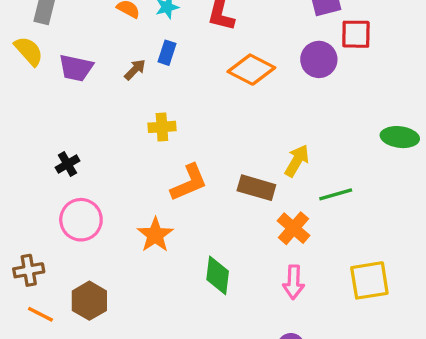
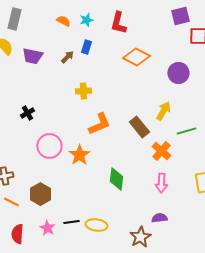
purple circle: (319, 59) -> (178, 73), moved
brown rectangle: (256, 188) -> (139, 127), turned 35
pink circle: (81, 220) -> (49, 146), moved

